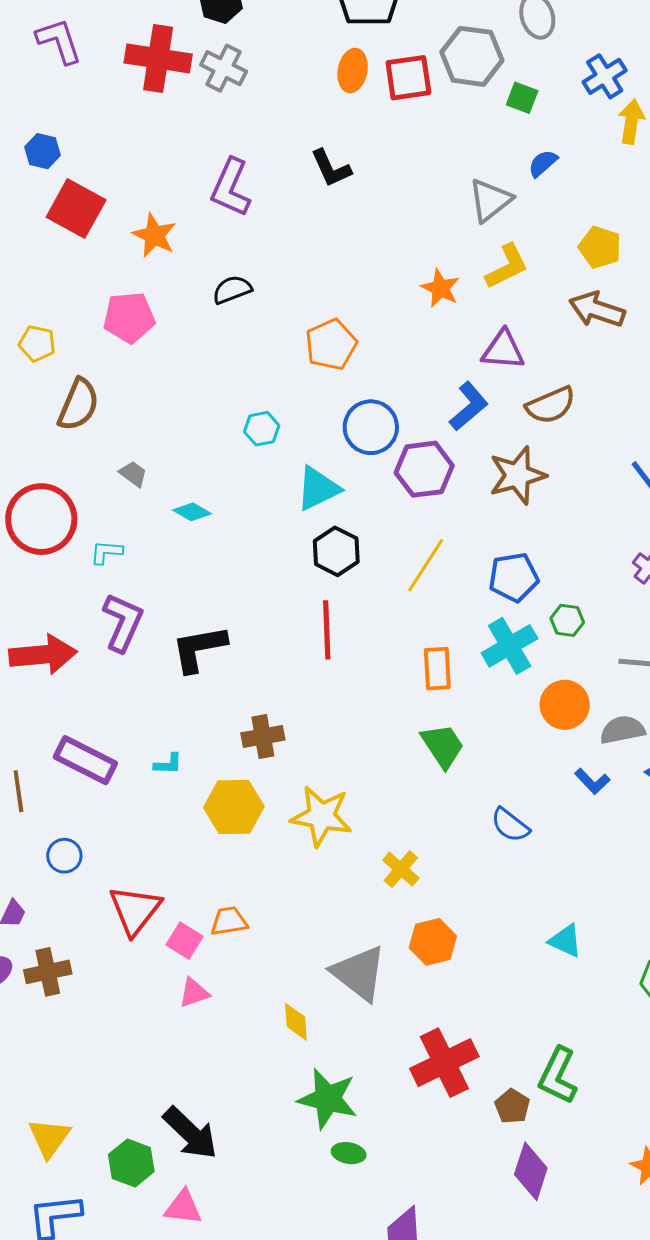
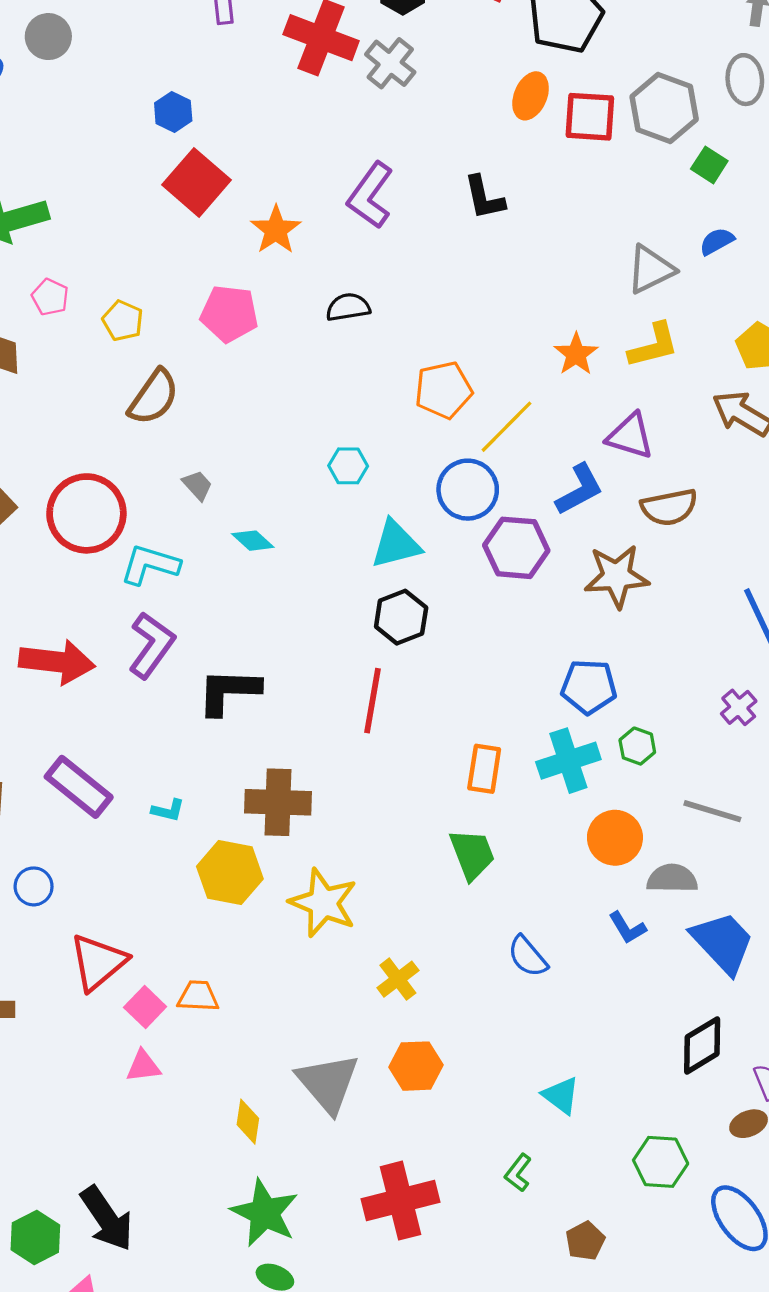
cyan L-shape: (106, 552) -> (150, 565), size x1.6
yellow line: (426, 565) -> (507, 427), moved
brown cross: (263, 736) -> (278, 802), size x1.4
green L-shape: (558, 1076) -> (518, 1173), moved, size x0.6
brown pentagon: (512, 1106) -> (585, 1241), moved

